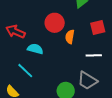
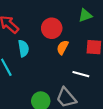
cyan semicircle: (35, 49) -> (23, 48), turned 49

